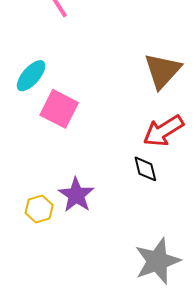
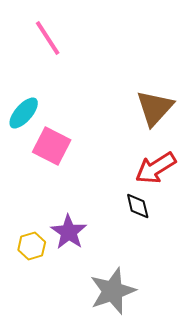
gray star: (157, 261) -> (113, 291), moved

